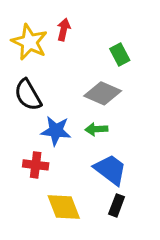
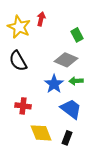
green arrow: (96, 129) -> (76, 81), moved
blue star: (56, 131) -> (54, 84), moved, turned 30
black rectangle: (117, 205) -> (67, 138), moved

